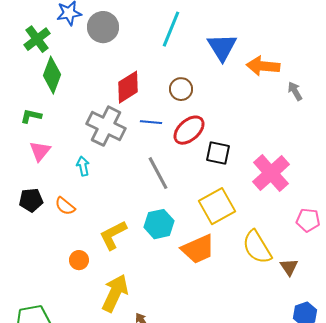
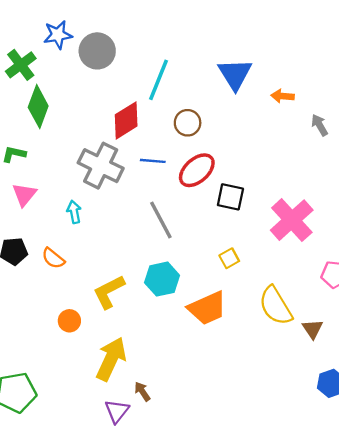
cyan line: (171, 29) -> (159, 80), moved
orange arrow: (263, 66) -> (282, 96), size x0.6
yellow square: (217, 206) -> (229, 258), size x0.5

